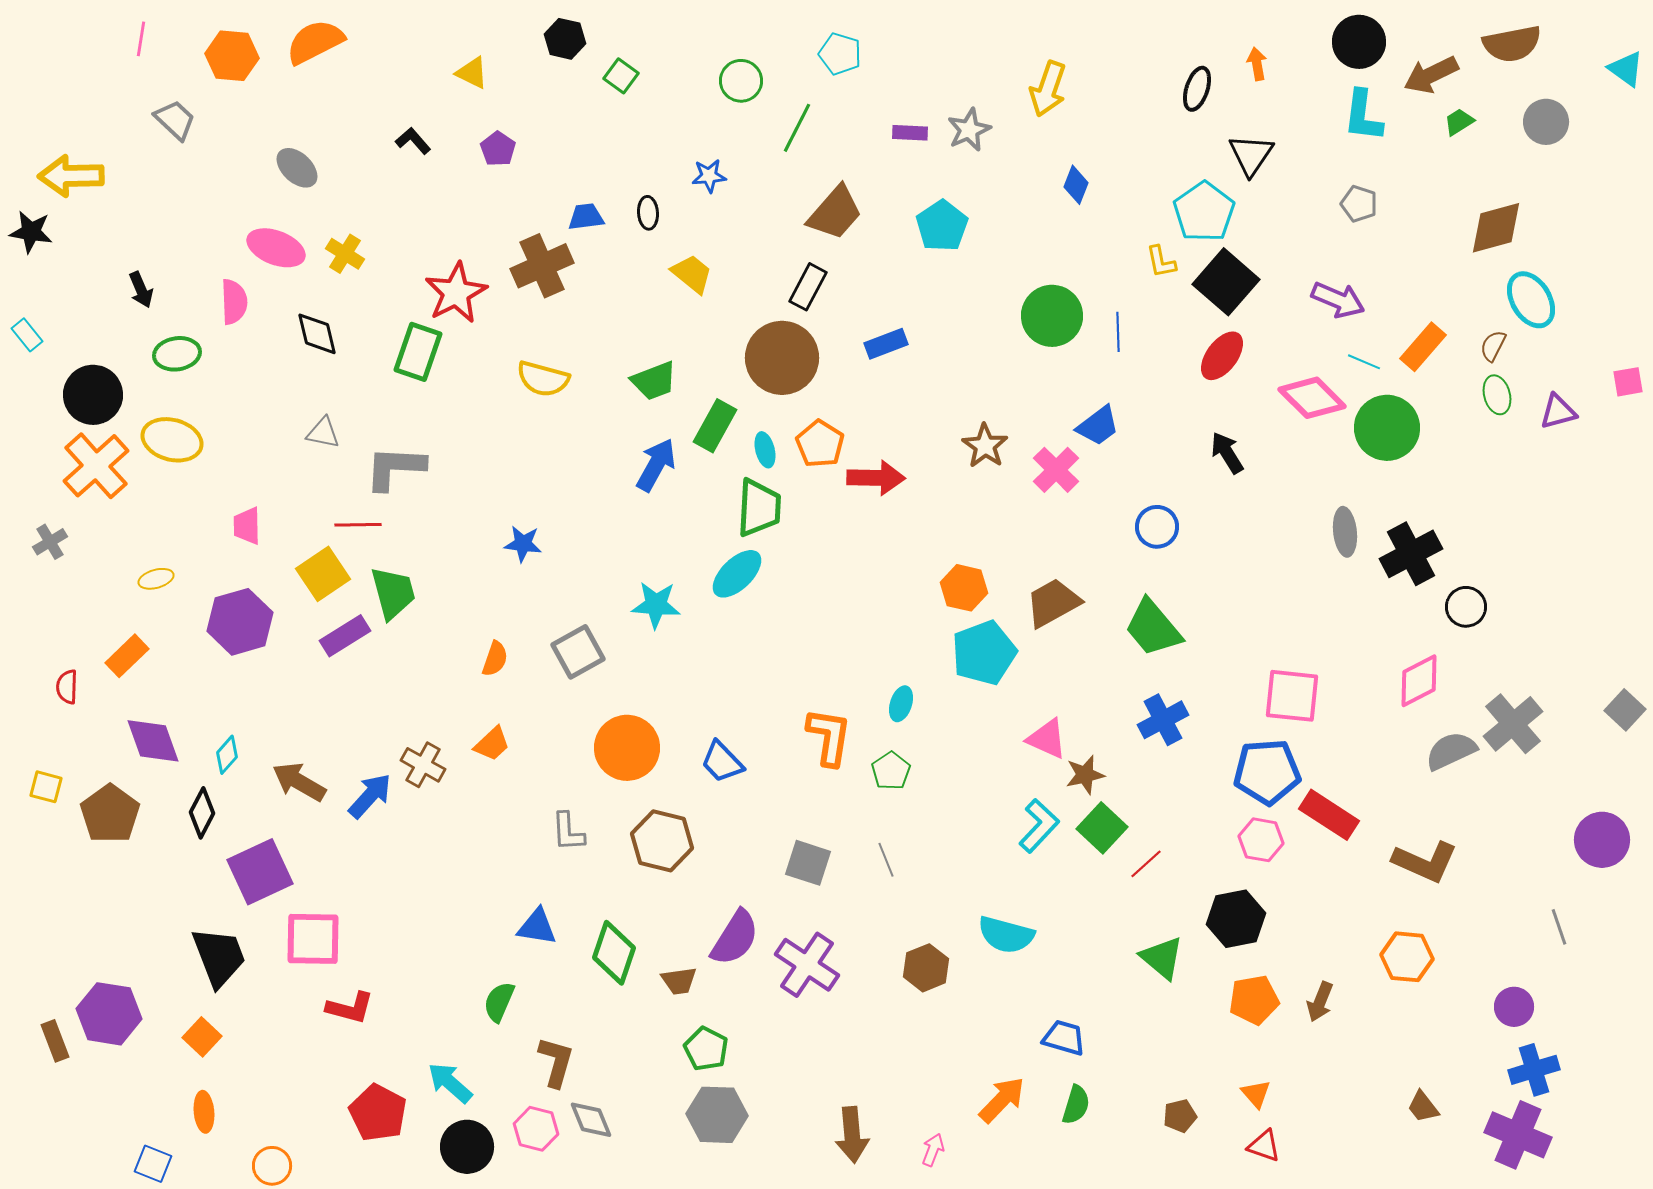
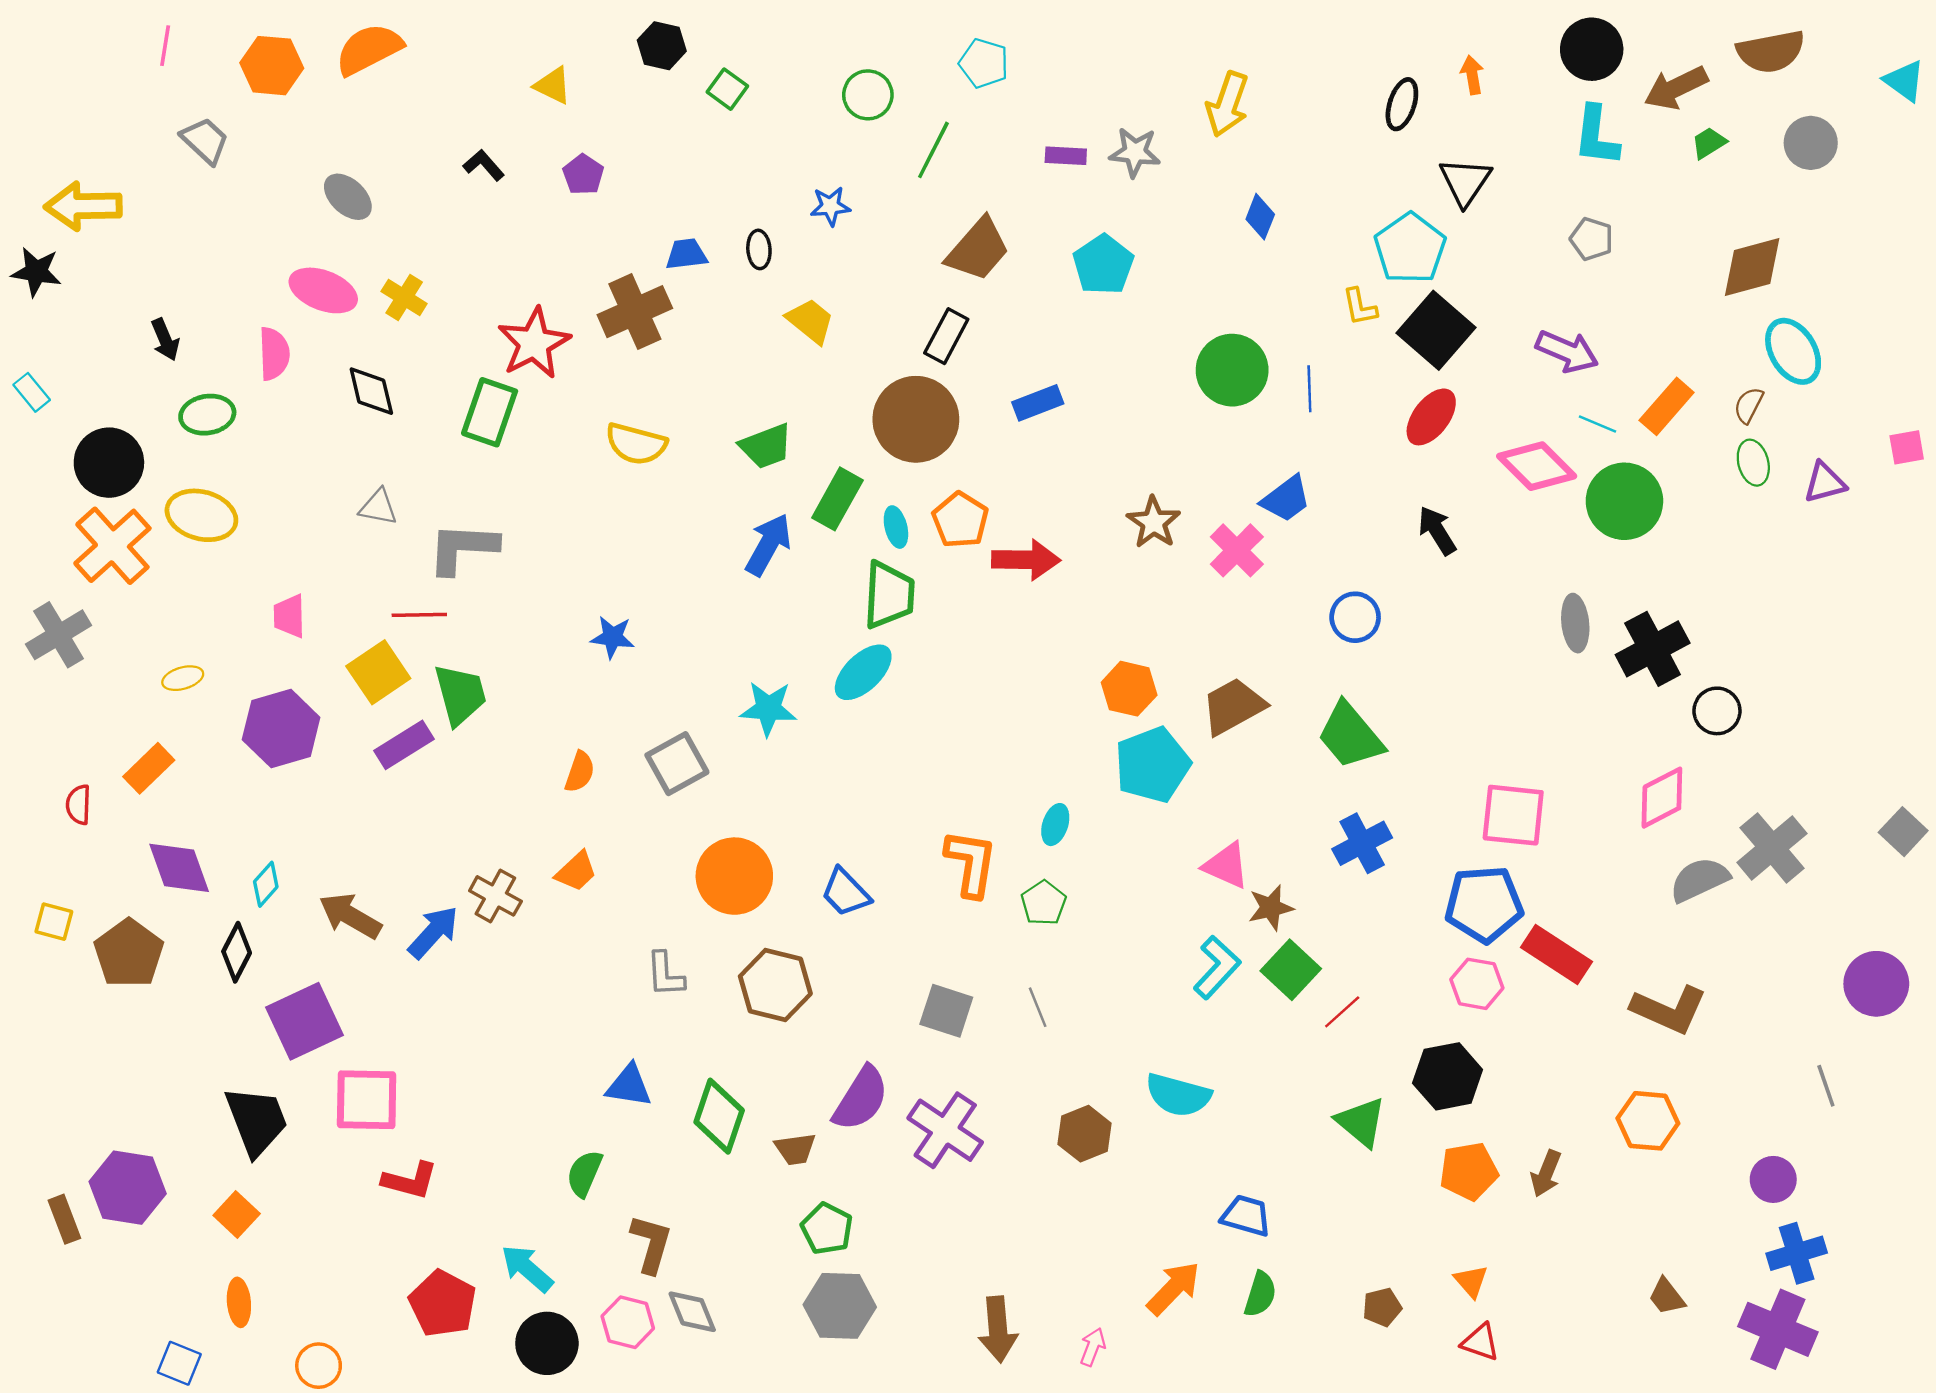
gray star: (969, 130) -> (1135, 152), turned 30
gray cross: (50, 542) -> (59, 635), size x1.6

